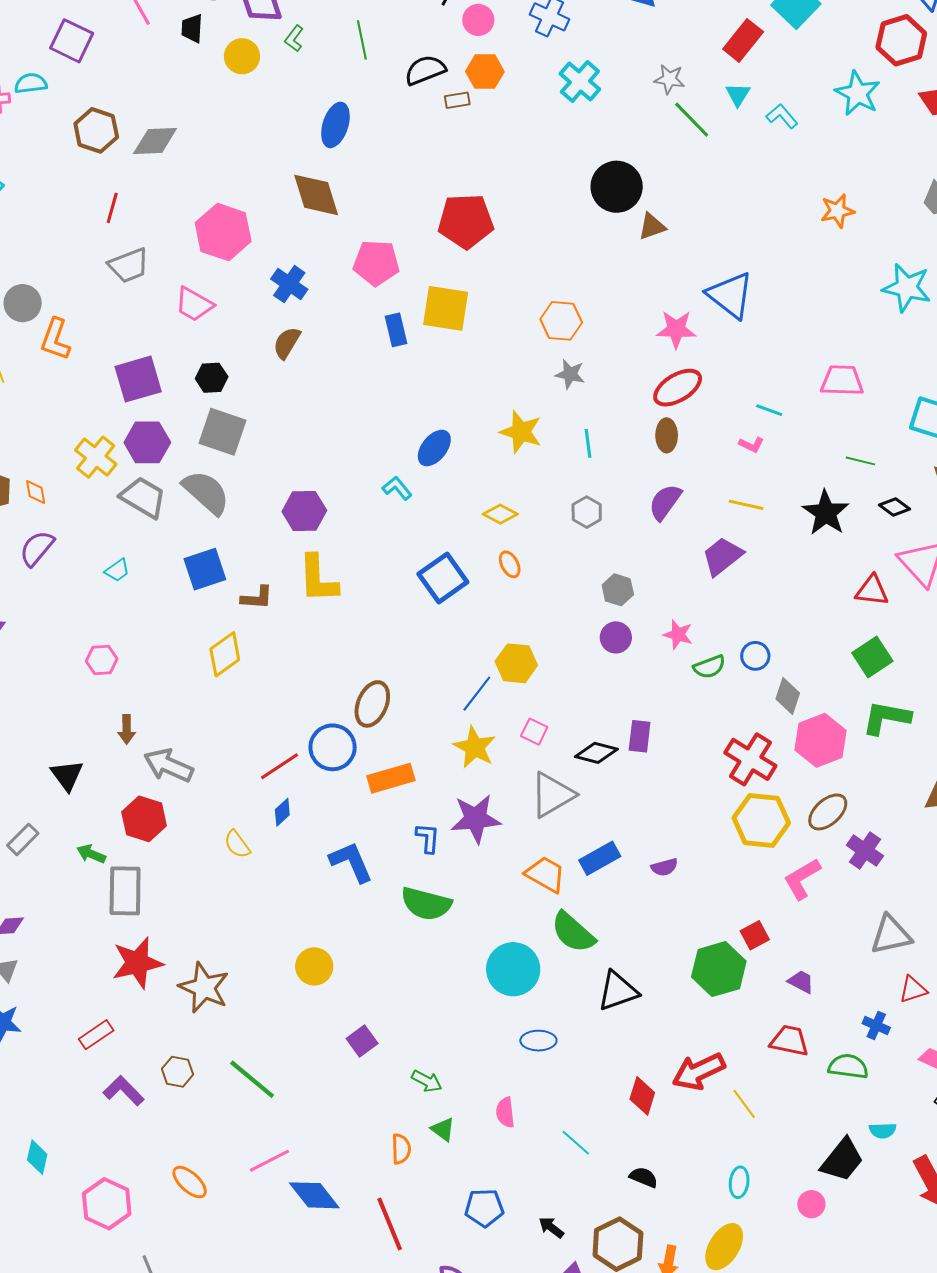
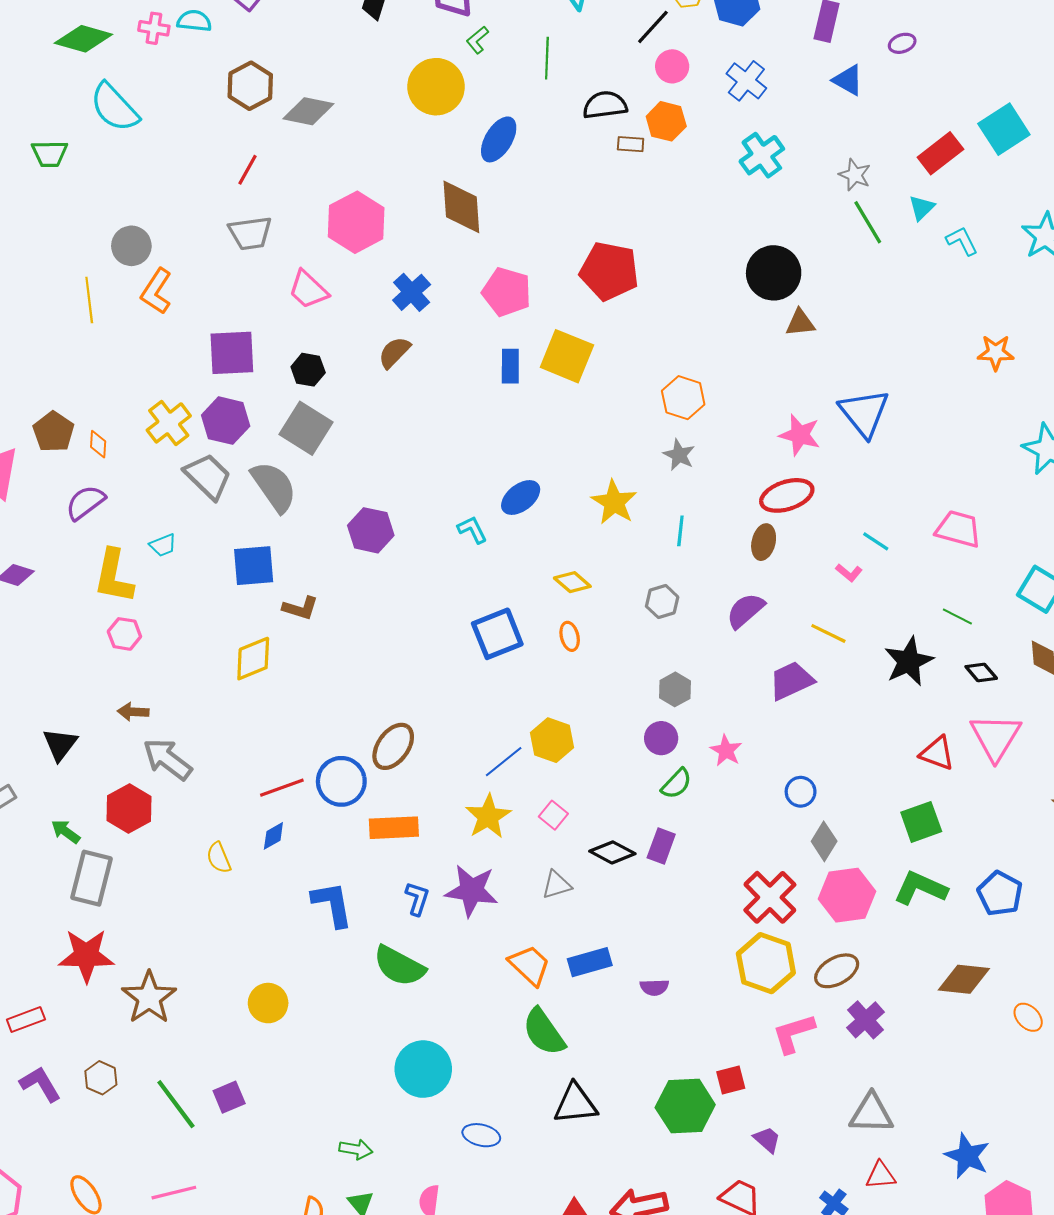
yellow circle: (242, 56) -> (436, 87), moved, size x1.5
yellow L-shape: (318, 579) -> (114, 576), moved
green semicircle: (709, 667) -> (676, 784), moved, turned -40
brown arrow: (127, 729) -> (133, 712), turned 80
gray triangle: (552, 795) -> (557, 885), size x0.6
cyan circle: (513, 969) -> (423, 1069), moved
purple square: (362, 1041) -> (229, 1097), moved
green arrow: (427, 1081) -> (356, 1149), turned -32

